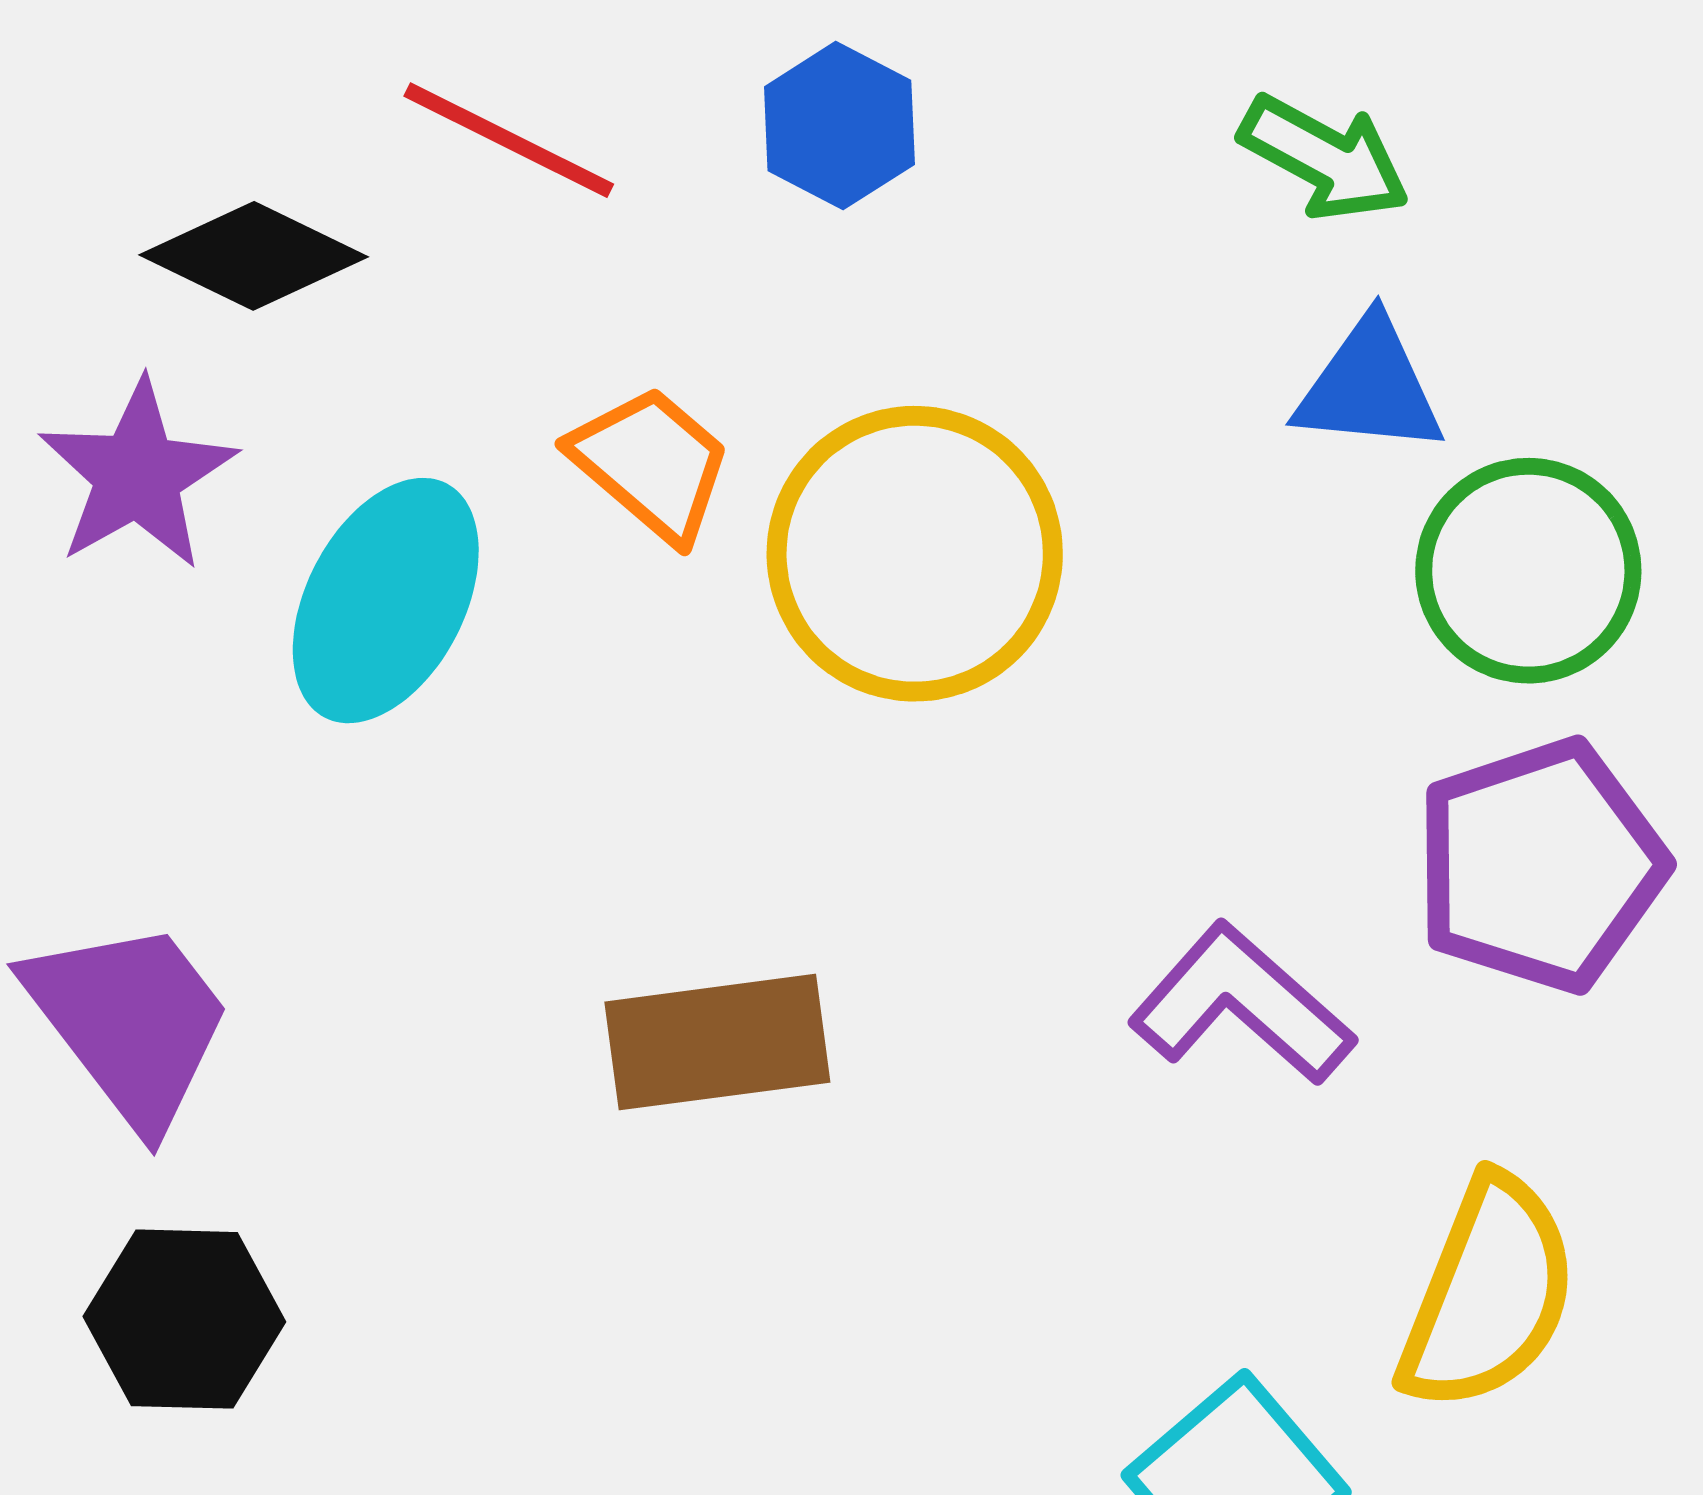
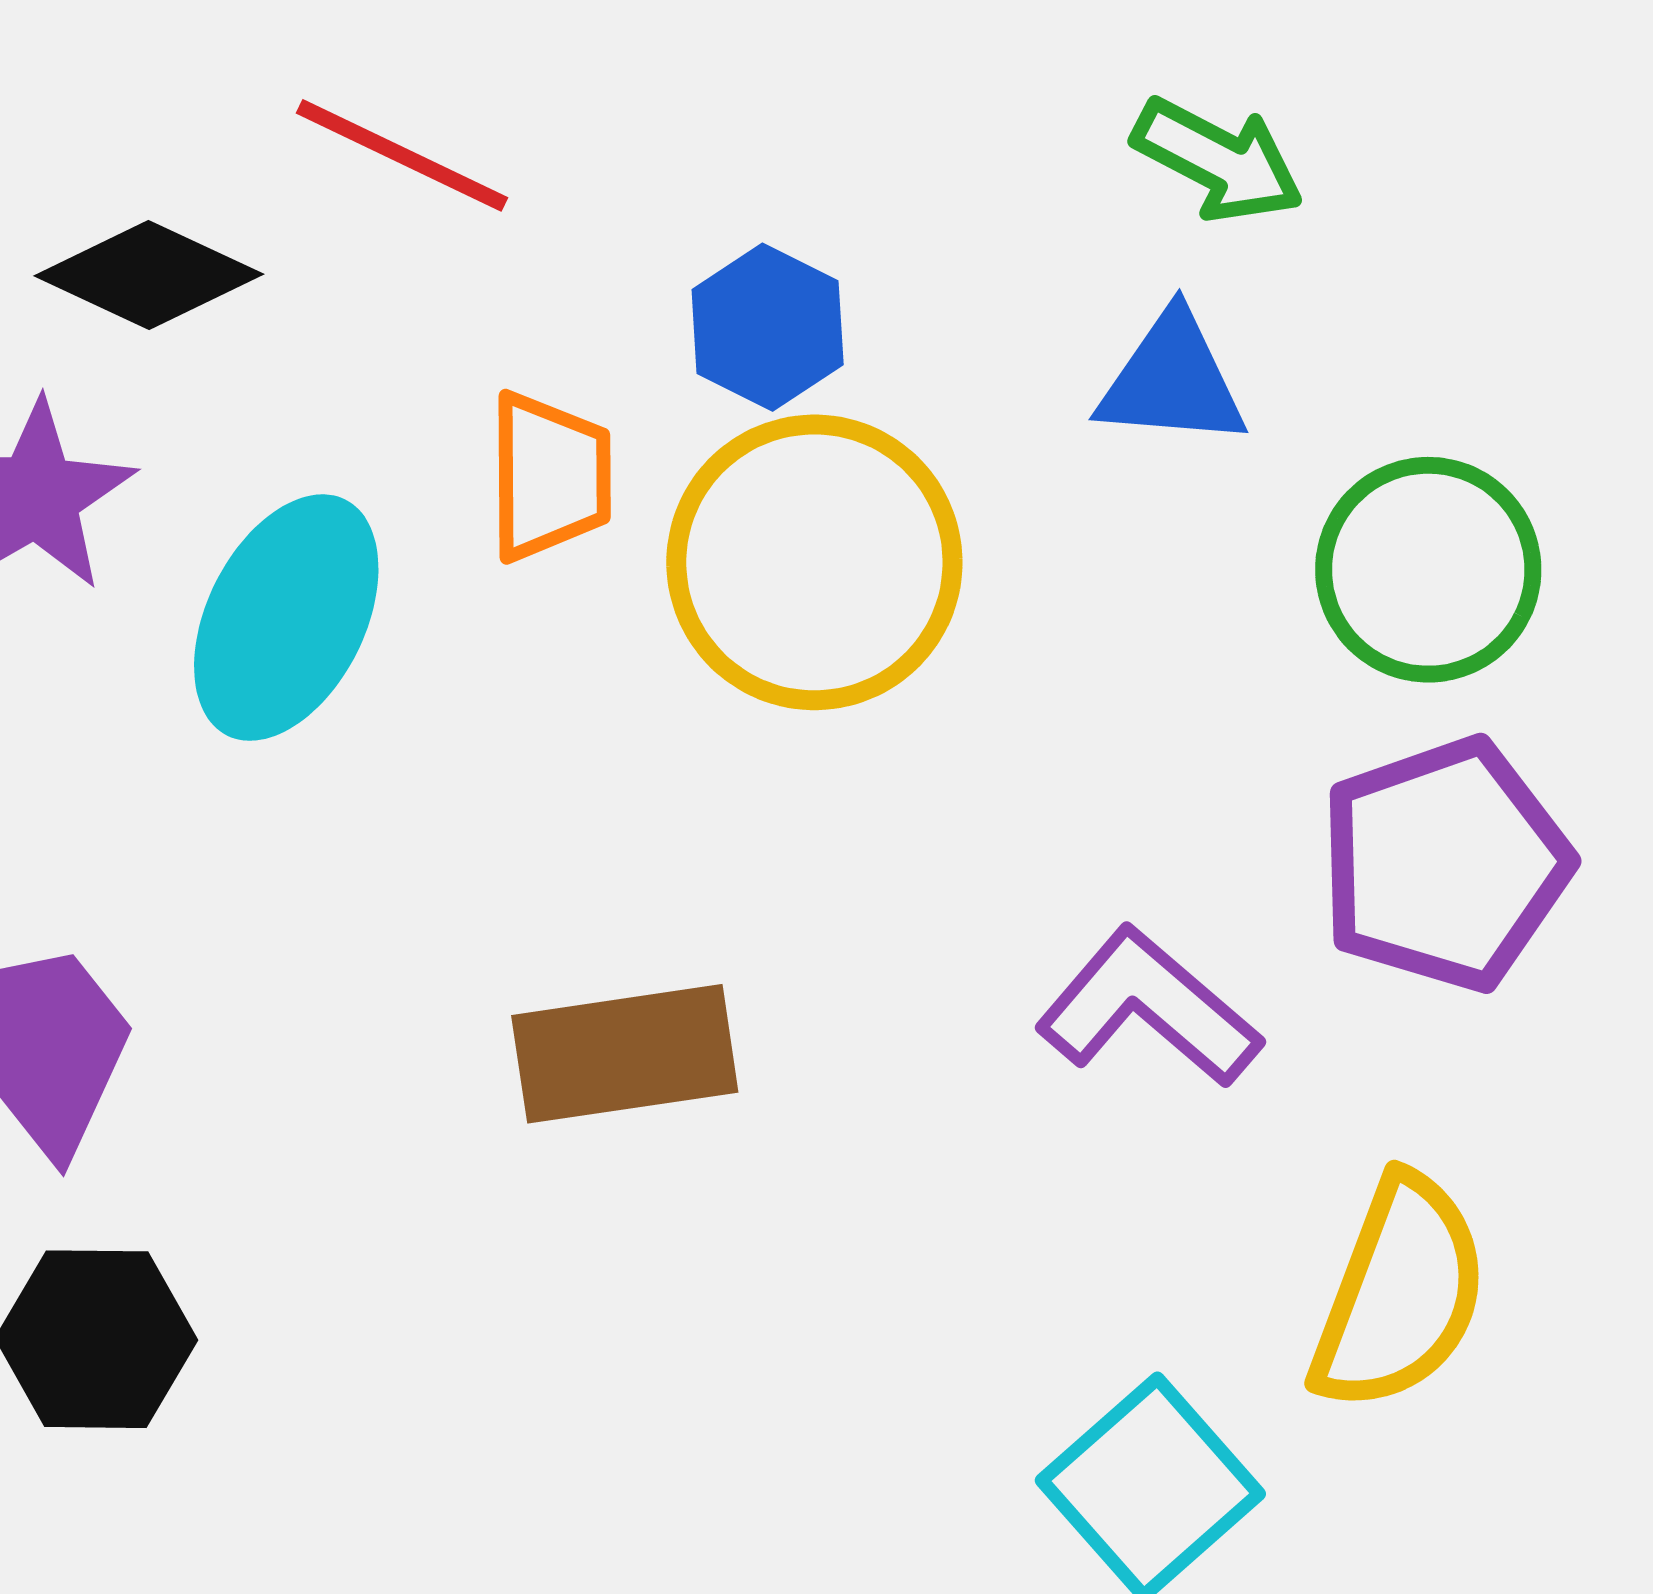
blue hexagon: (839, 126) -> (768, 327), moved
blue triangle: (1369, 387) -> (1172, 380), moved
orange trapezoid: (651, 464) -> (550, 476), turned 50

